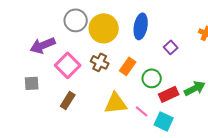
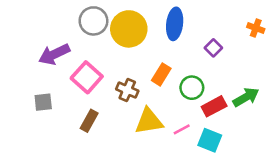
brown cross: (100, 62) -> (127, 90), moved
pink line: (142, 111) -> (182, 129), turned -64

